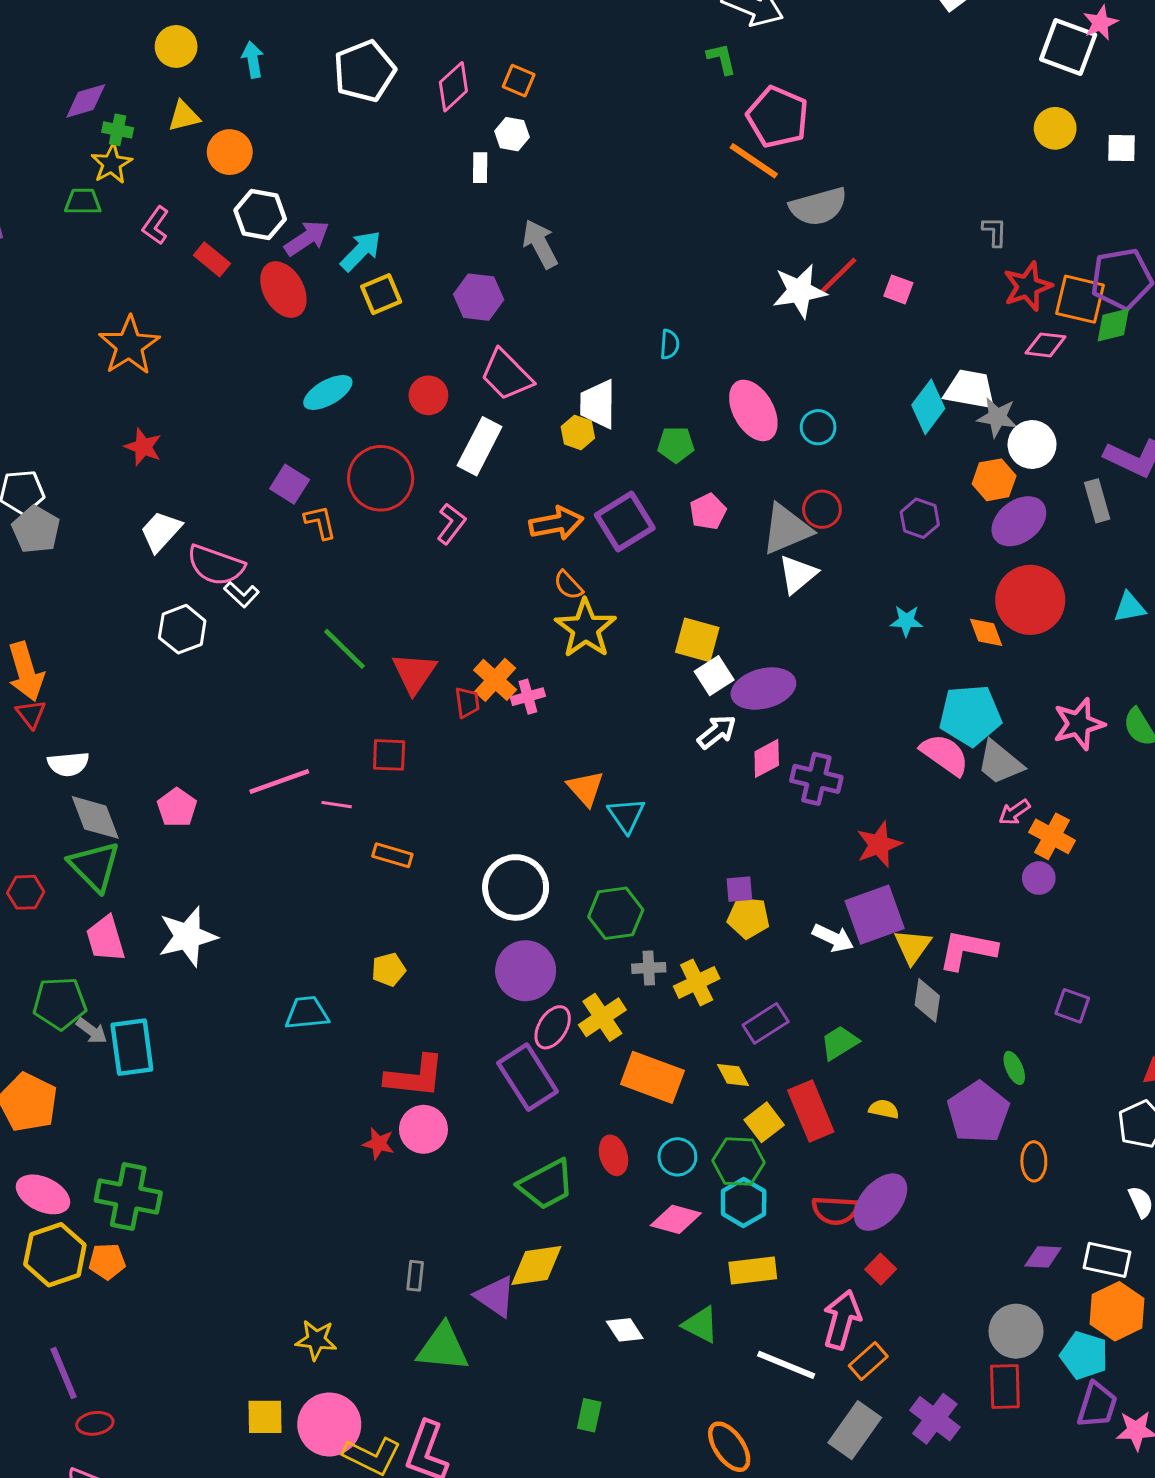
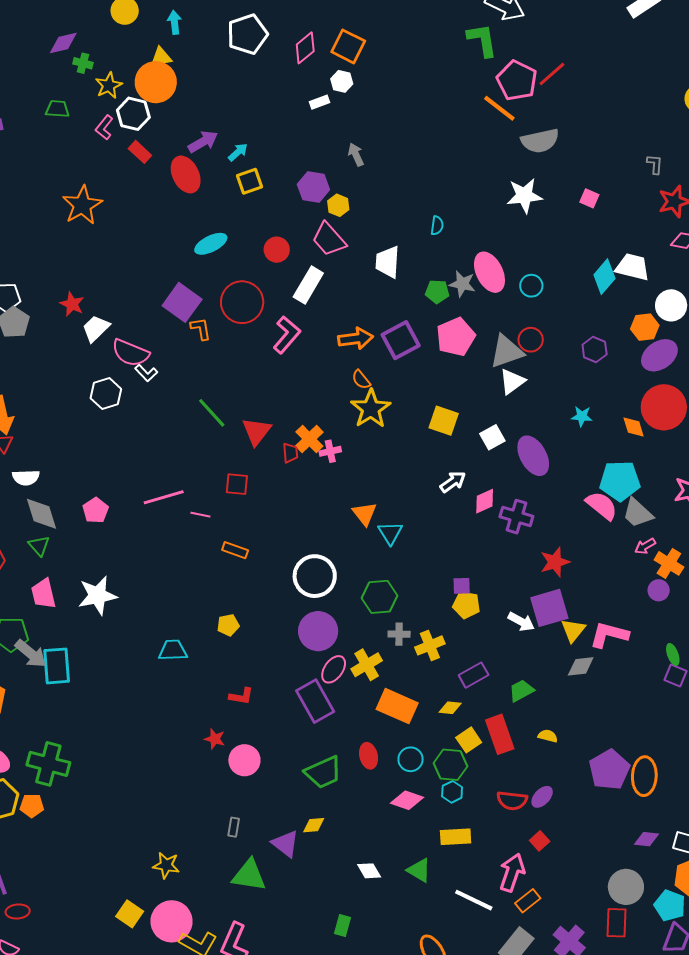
green L-shape: (722, 59) -> (482, 40), size x1.6
orange square: (519, 81) -> (348, 46), size x1.6
yellow triangle: (184, 116) -> (161, 57), moved
orange circle: (230, 152) -> (156, 82), size x1.4
yellow star: (112, 164) -> (109, 86), moved
white rectangle: (480, 168) -> (320, 102), turned 66
white hexagon: (260, 215) -> (133, 114), moved
gray arrow: (540, 244) -> (356, 155), size x0.7
cyan arrow: (361, 251) -> (238, 152), size x0.7
red line: (838, 276) -> (552, 74), moved
gray star: (997, 417) -> (462, 284), moved
yellow hexagon: (578, 432) -> (338, 205), moved
red star: (143, 447) -> (72, 304), moved
purple square: (290, 484) -> (182, 302), size x1.5
pink pentagon: (708, 512) -> (456, 337), size x1.6
pink L-shape: (451, 524) -> (287, 335), size x1.4
white square: (714, 676) -> (492, 437), moved
purple ellipse: (763, 689) -> (533, 456), moved, turned 72
green triangle: (94, 866) -> (39, 546), size x0.6
gray diamond: (927, 1000) -> (581, 666), turned 72
gray arrow: (92, 1031) -> (31, 654), size x1.6
green ellipse: (1014, 1068) -> (673, 654), moved
yellow diamond: (733, 1075) -> (450, 708), turned -60
red L-shape: (415, 1076) -> (241, 696), size x0.6
purple pentagon: (978, 1112) -> (609, 770), moved
pink circle: (423, 1129) -> (244, 760), moved
orange ellipse: (1034, 1161) -> (644, 776), size x1.5
cyan hexagon: (744, 1202) -> (452, 792), size x0.7
purple ellipse: (881, 1202) -> (542, 797), size x0.6
yellow diamond: (536, 1266) -> (314, 825), size x0.6
yellow square: (265, 1417) -> (130, 914), turned 32

